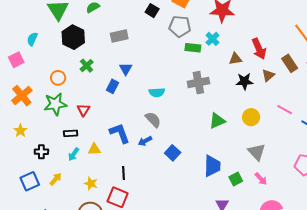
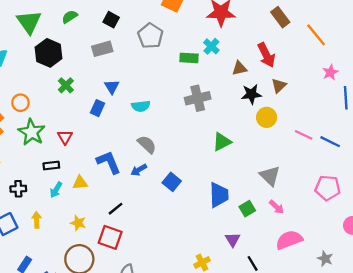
black square: (152, 11) -> (111, 20), moved
gray pentagon: (180, 26) -> (150, 36), moved, turned 30
brown rectangle: (290, 63) -> (280, 17), moved
orange circle: (58, 78) -> (20, 103), moved
cyan semicircle: (157, 92) -> (141, 106), moved
green star: (55, 104) -> (32, 132), turned -30
pink line: (285, 110) -> (304, 135), moved
yellow circle: (251, 117) -> (267, 117), moved
black line: (123, 173) -> (116, 209), turned 56
yellow arrow: (56, 179) -> (37, 220), turned -40

